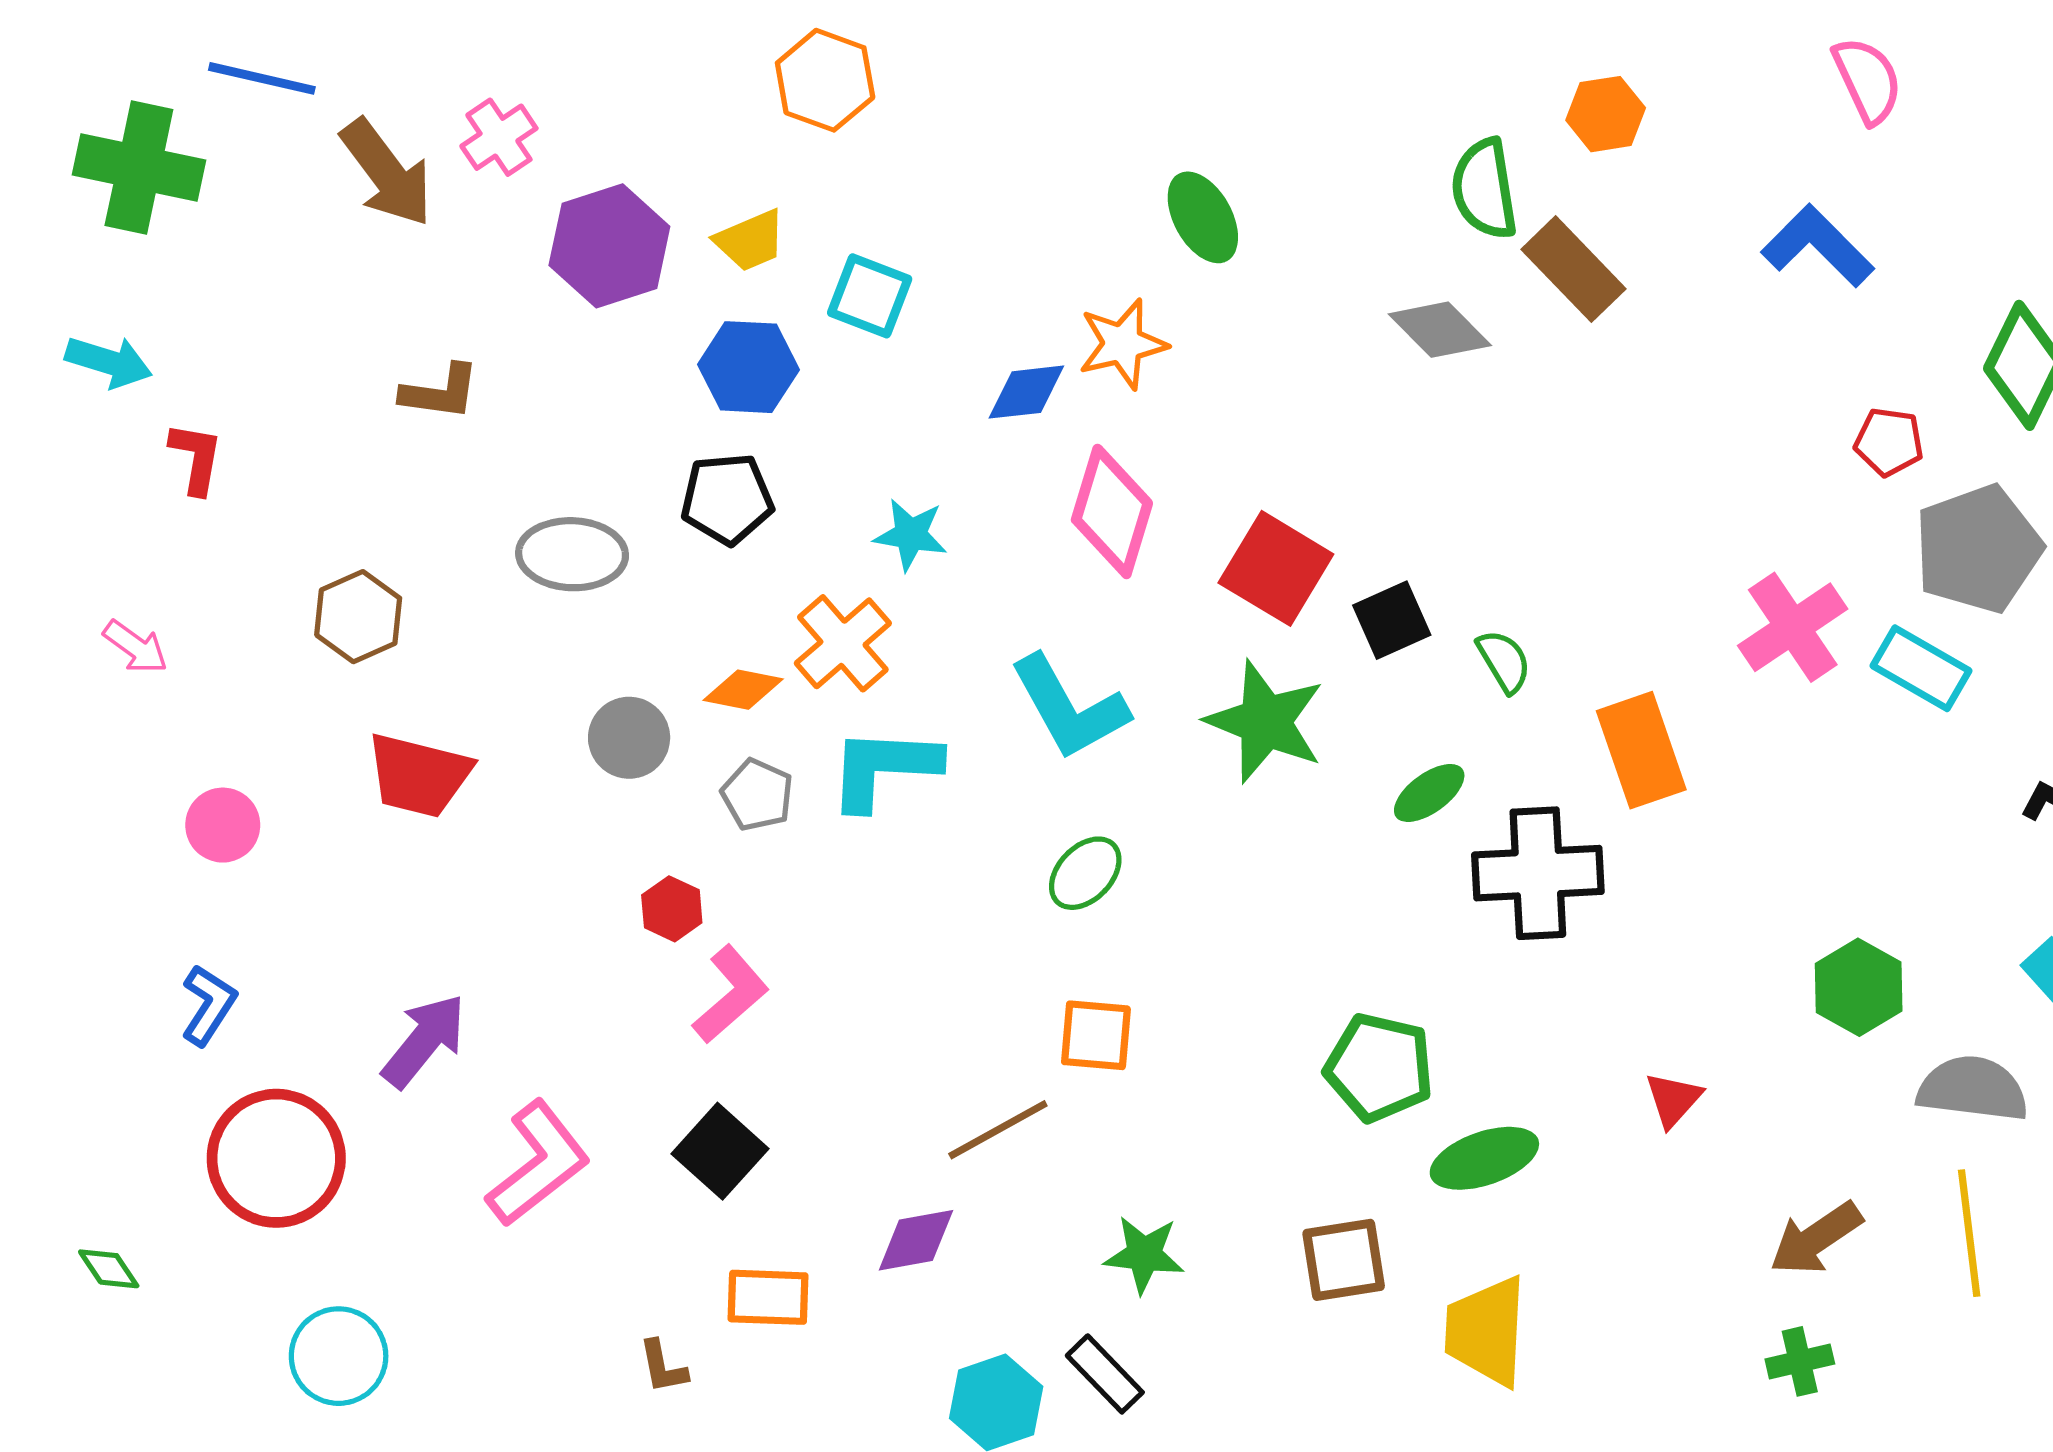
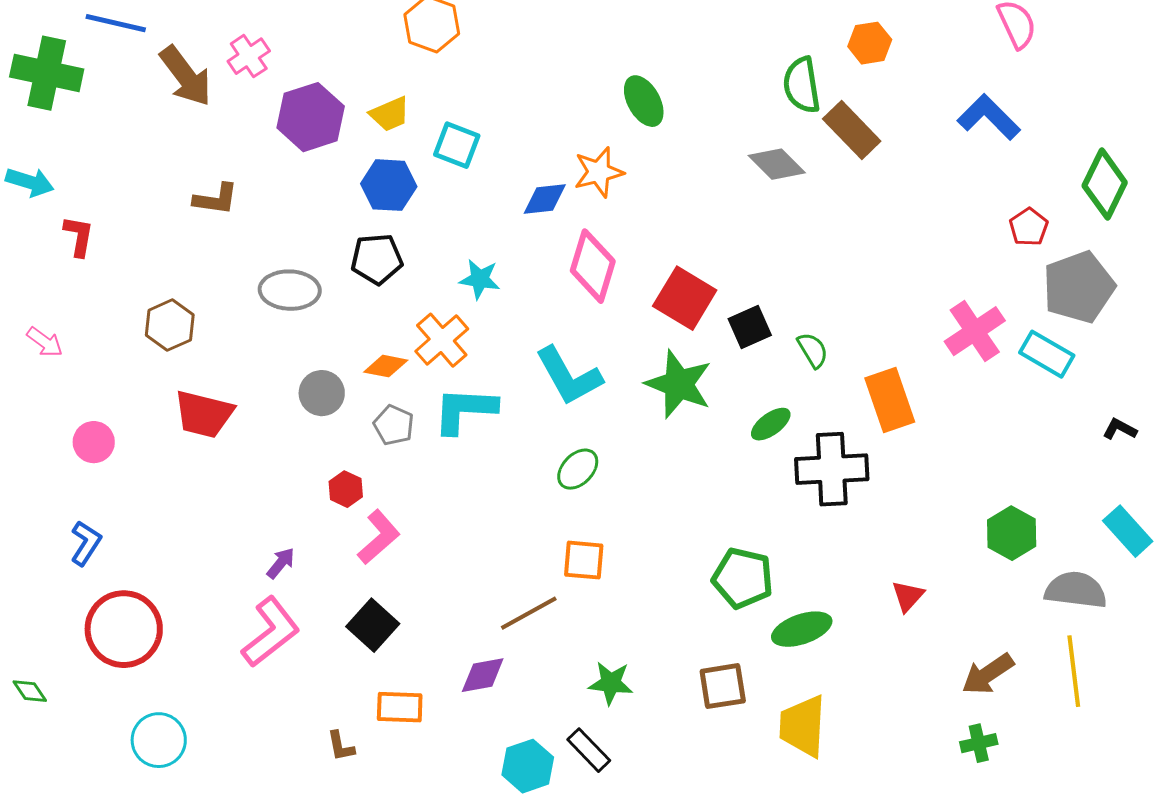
red pentagon: (1889, 442) -> (1029, 227), turned 30
purple arrow: (424, 1041) -> (281, 563), moved, size x0.6

